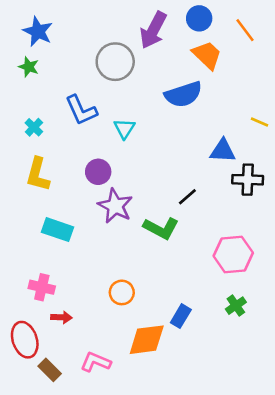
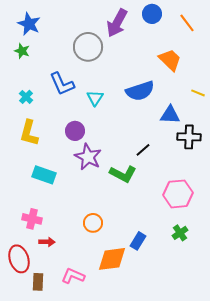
orange trapezoid: (207, 55) -> (170, 60), moved
blue semicircle: (183, 94) -> (140, 91), moved
brown rectangle: (50, 370) -> (38, 282), turned 48

